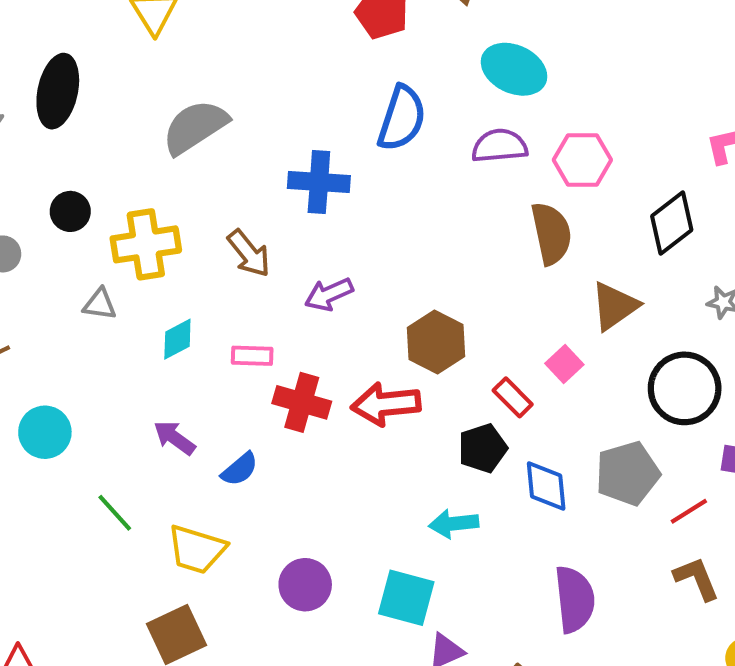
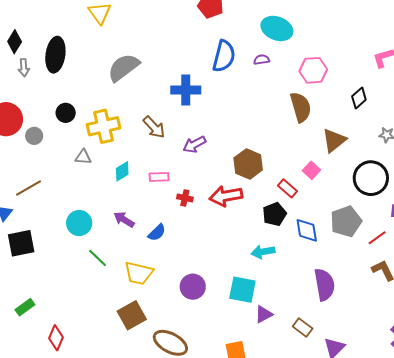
purple semicircle: (500, 146) -> (262, 60), moved, size x0.6
black diamond: (672, 223) -> (359, 98), size x0.7
red cross: (302, 402) -> (185, 198), size x0.6
cyan circle: (45, 432) -> (79, 223), moved

